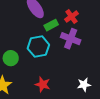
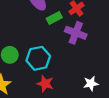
cyan hexagon: (38, 47) -> (38, 58), moved

